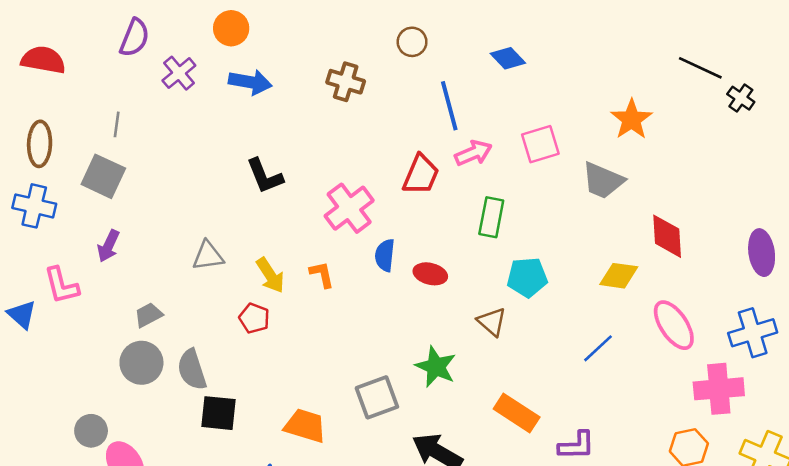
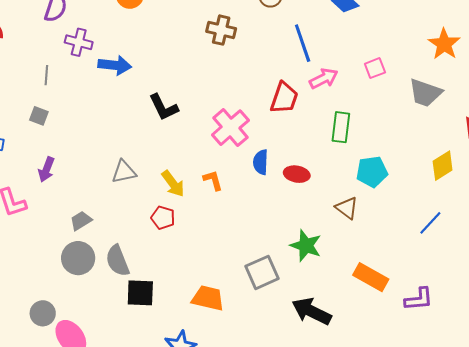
purple cross: (179, 73) -> (79, 42), moved, turned -32
blue arrow: (250, 82) -> (115, 65), moved
pink square: (540, 144) -> (375, 68), size x0.7
gray square: (103, 176) -> (39, 116), size x0.6
yellow diamond: (619, 276) -> (443, 166), turned -36

